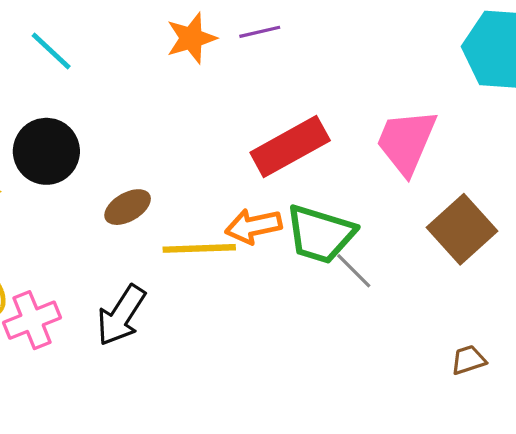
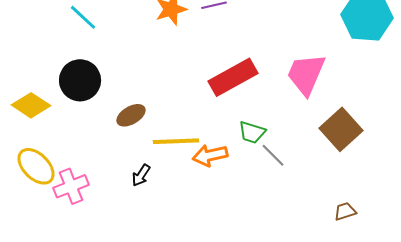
orange arrow: (253, 226) -> (210, 155), moved
green trapezoid: (320, 234) -> (252, 132), size x0.6
black arrow: (121, 315) -> (141, 175), moved, size x0.6

